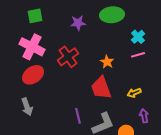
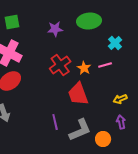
pink line: (138, 55) -> (105, 65), moved
red cross: (68, 57) -> (60, 65), moved
yellow arrow: (134, 93) -> (120, 99), moved

